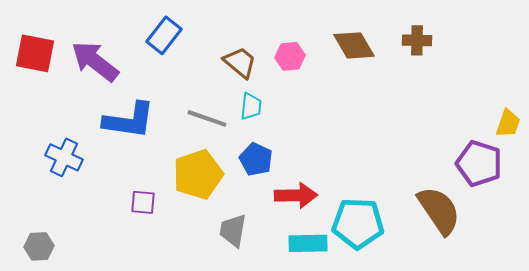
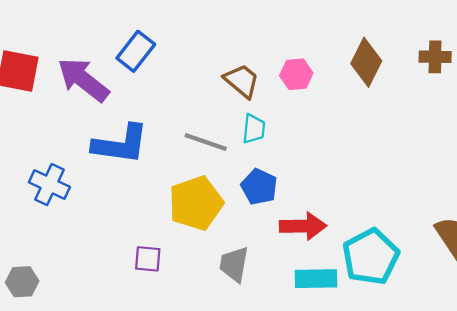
blue rectangle: (164, 35) -> (136, 51), moved
brown diamond: (354, 45) -> (366, 62), turned 57
purple square: (143, 202) -> (148, 259), moved
cyan pentagon: (358, 223) -> (371, 257), turned -30

